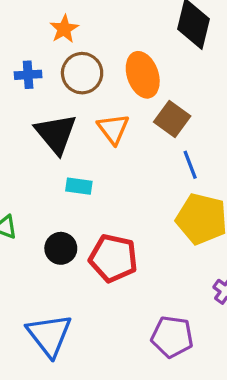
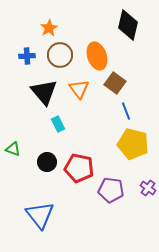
cyan rectangle: (79, 186) -> (58, 124), turned 56
purple pentagon: (172, 337) -> (111, 190), moved

